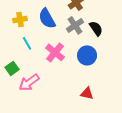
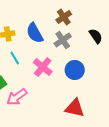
black semicircle: (96, 28) -> (96, 36), moved
red triangle: (87, 93) -> (75, 108), size x1.5

